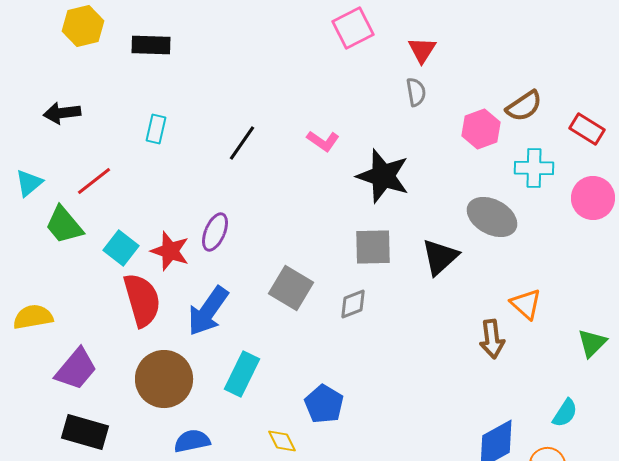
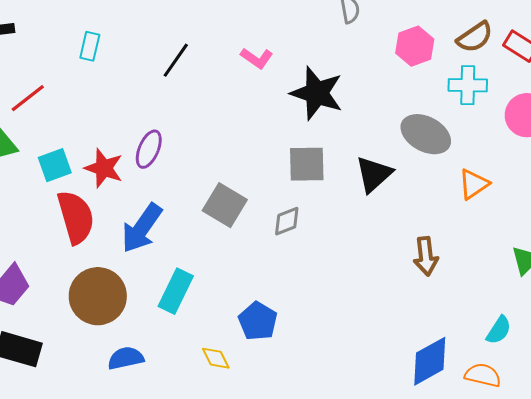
brown semicircle: (524, 106) -> (475, 37), moved
cyan square: (121, 248) -> (55, 165), turned 32
orange triangle: (526, 304) -> (474, 184), moved, turned 44

